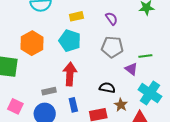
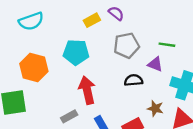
yellow rectangle: (76, 16) -> (92, 20), moved
green line: (145, 56) -> (167, 45), turned 32
black semicircle: (107, 88) -> (134, 80), moved

